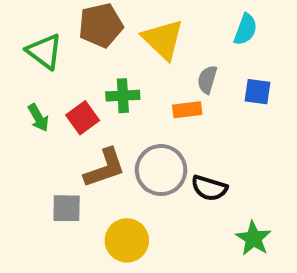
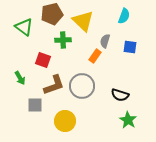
green cross: (123, 96) -> (63, 40), moved
orange rectangle: (187, 110) -> (95, 56), turned -48
green arrow: (38, 118) -> (20, 78), moved
red square: (83, 118) -> (43, 60), turned -35
black semicircle: (209, 188) -> (120, 95), moved

